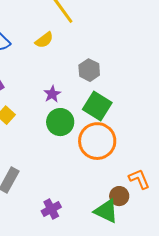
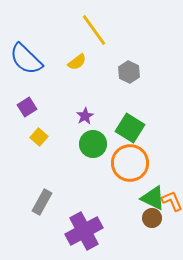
gray hexagon: (89, 70) -> (129, 72), moved
purple cross: (51, 209) -> (84, 231), size x1.8
green triangle: (106, 211) -> (153, 198), moved

